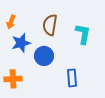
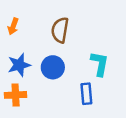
cyan L-shape: (83, 34) -> (100, 64), moved
blue star: (21, 43) -> (19, 65), moved

